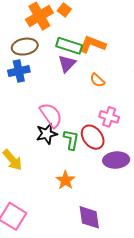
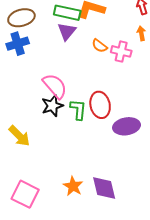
pink cross: (109, 117) -> (121, 51), moved
red ellipse: (93, 137) -> (100, 105), turned 30
orange star: (65, 180) -> (73, 186), moved

